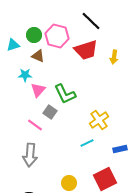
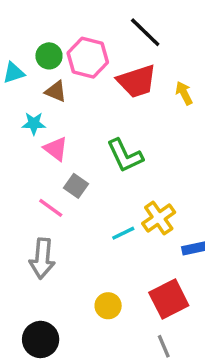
yellow arrow: (114, 57) -> (184, 93), turned 144
pink triangle: (38, 90) -> (56, 149), turned -35
green L-shape: (65, 94) -> (125, 156), moved
yellow cross: (99, 120) -> (159, 218), moved
cyan line: (87, 143) -> (123, 233), moved

